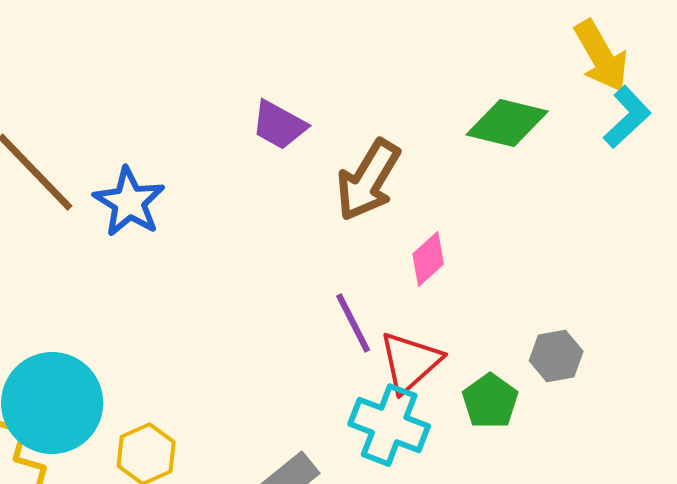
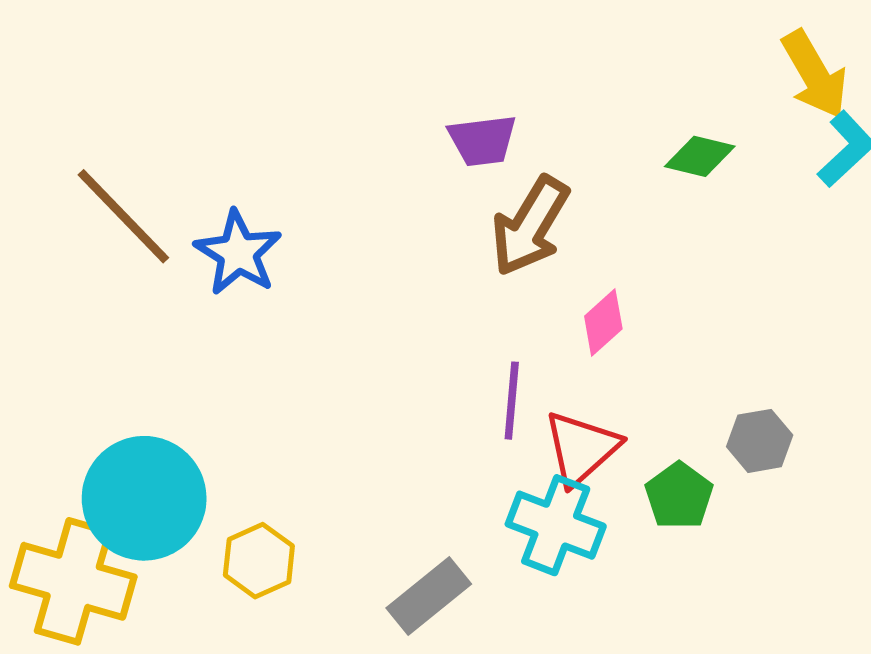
green diamond: (507, 123) -> (700, 156), size x0.7
purple trapezoid: (279, 125) -> (482, 140), moved, turned -36
purple line: (353, 323) -> (512, 401), turned 32

